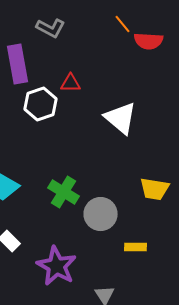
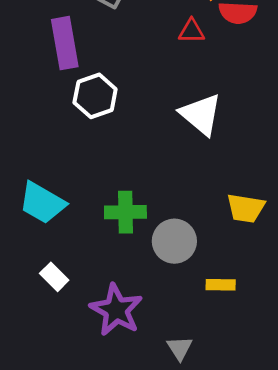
red triangle: (71, 83) -> (192, 31), moved
green cross: (64, 192) -> (125, 212), turned -32

